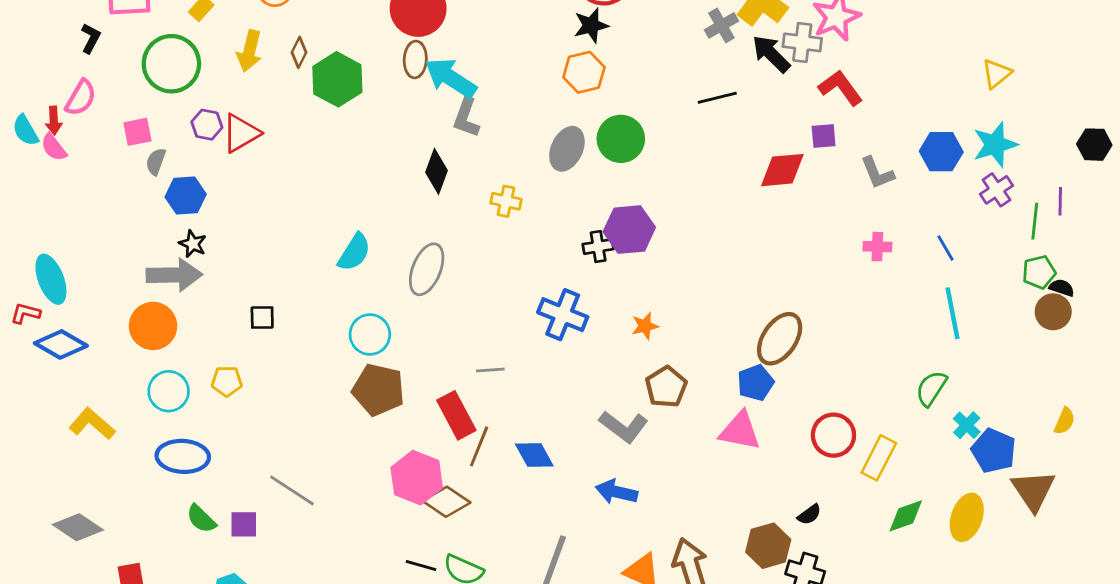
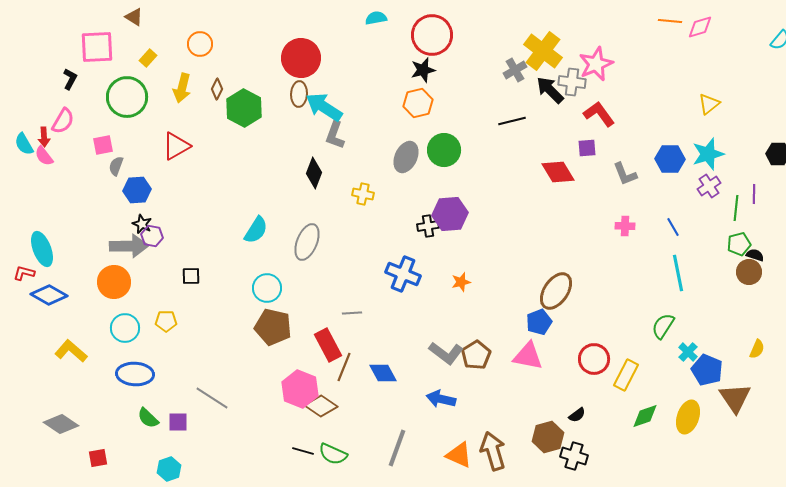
purple hexagon: (207, 125) -> (152, 236), moved
red diamond: (782, 170) -> (558, 172), turned 64
brown pentagon: (666, 387) -> (476, 355), moved

